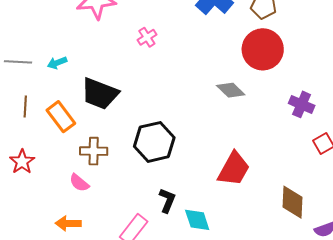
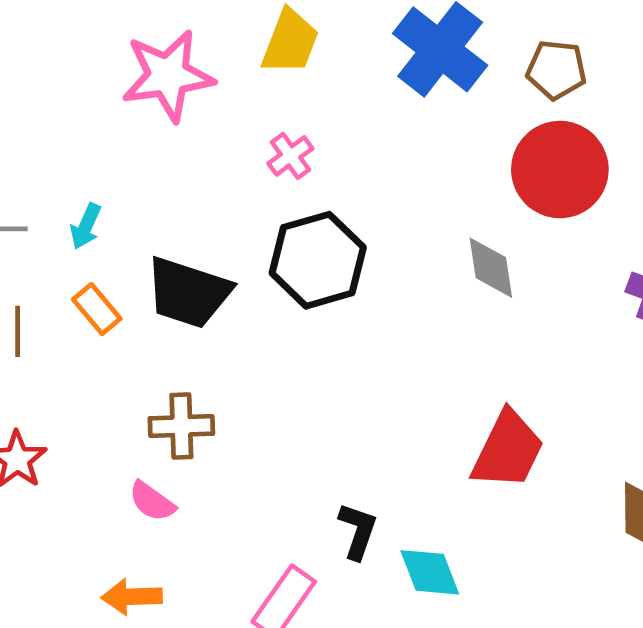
cyan arrow: (57, 63) -> (86, 226), turned -42
gray diamond: (231, 90) -> (491, 268), turned 40
orange rectangle: (61, 117) -> (97, 309), moved, size x0.7
black hexagon: (154, 142) -> (318, 260), moved

